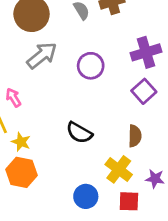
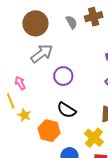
purple circle: (91, 66) -> (63, 76), moved
orange hexagon: (22, 172) -> (49, 131), moved

